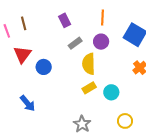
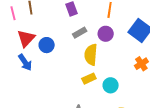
blue circle: (44, 67) -> (47, 45), moved
blue arrow: (28, 103) -> (25, 62), moved

